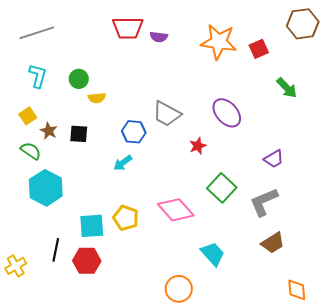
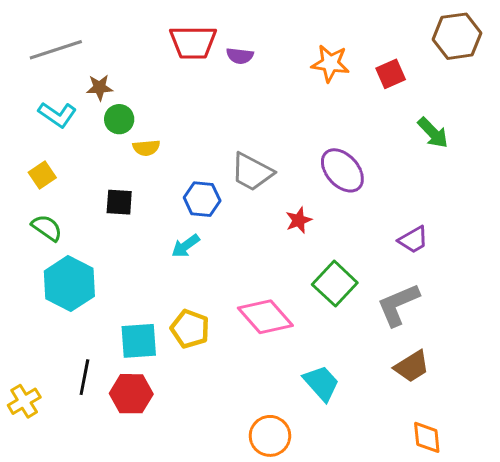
orange star: (219, 42) -> (330, 63), size x0.7
cyan L-shape: (38, 76) -> (57, 115), turned 110
brown star: (49, 131) -> (100, 87), moved, turned -30
orange diamond: (297, 290) -> (427, 437), moved

